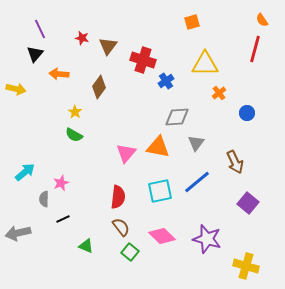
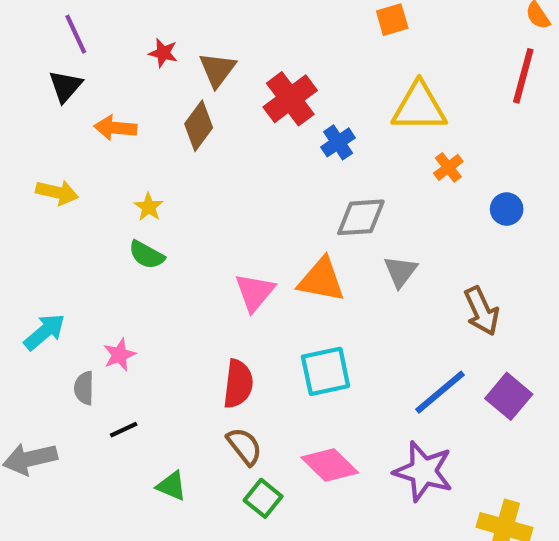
red cross: (143, 60) -> (290, 99), turned 35
brown diamond: (99, 87) -> (199, 126), moved
yellow arrow: (16, 89) -> (57, 192), moved
blue line: (197, 182) -> (440, 392), moved

